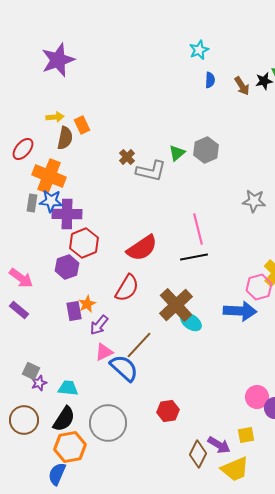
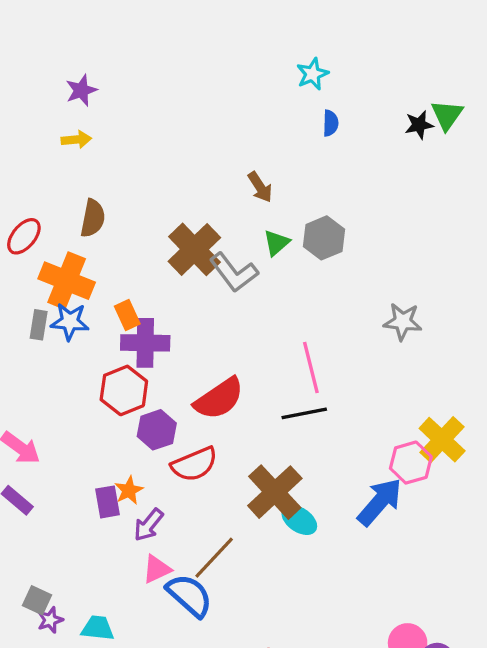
purple star: (58, 60) -> (81, 90), size x0.6
brown arrow: (242, 86) -> (260, 187), moved
yellow arrow: (55, 117) -> (76, 140), moved
orange rectangle: (82, 125) -> (127, 315), moved
brown cross: (127, 157) -> (194, 249), size x2.0
gray L-shape: (151, 171) -> (234, 272), turned 40
purple cross: (67, 214) -> (145, 343), moved
purple hexagon: (67, 267) -> (157, 430), moved
red semicircle: (127, 288) -> (194, 464), turned 36
blue arrow: (240, 311) -> (380, 502), turned -52

